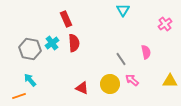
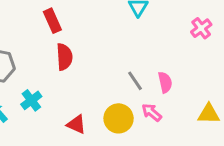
cyan cross: (52, 43) -> (31, 100), moved
pink semicircle: (146, 52) -> (165, 82), moved

